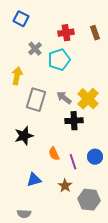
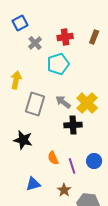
blue square: (21, 19) -> (20, 23), turned 35
brown rectangle: (95, 33) -> (94, 37), turned 40
gray cross: (35, 49) -> (35, 43), moved
black star: (24, 136) -> (23, 140), turned 30

